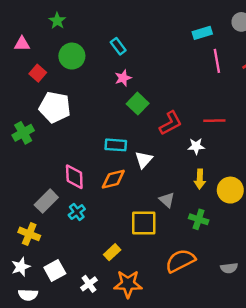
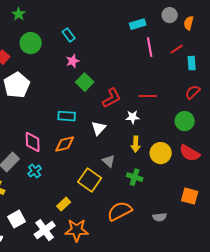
white pentagon: (55, 107) -> (17, 85), turned 30
white triangle: (144, 160) -> (99, 128), moved
yellow square: (144, 223) -> (90, 180), turned 35
white cross: (89, 284) -> (45, 230), size x1.5

